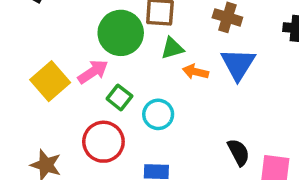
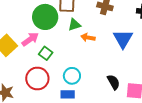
blue triangle: (238, 64) -> (123, 39), moved
cyan circle: (158, 114) -> (72, 76), moved

